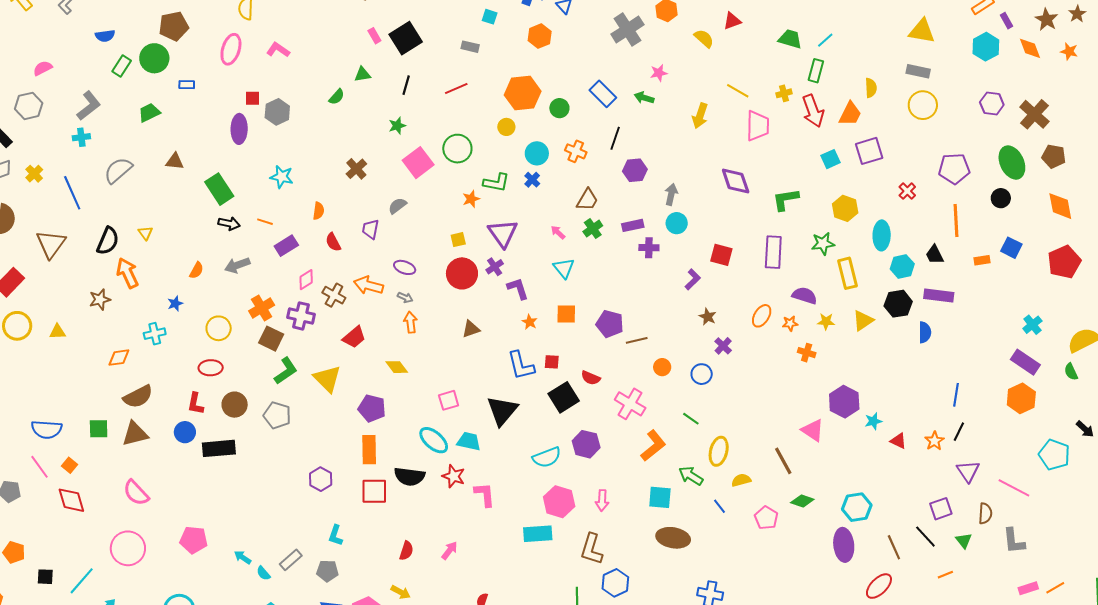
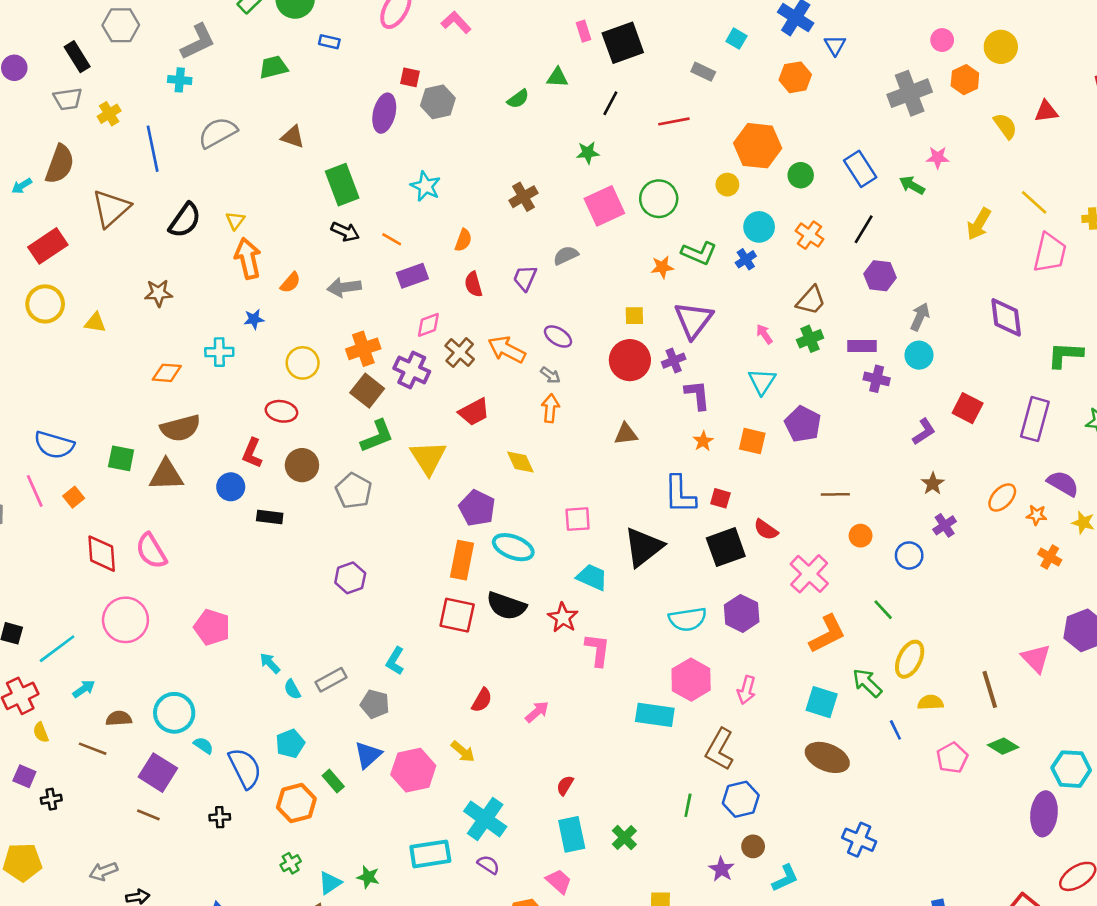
orange arrow: (128, 273) -> (248, 258), moved
purple pentagon: (610, 324) -> (803, 424), moved
cyan ellipse: (434, 440) -> (513, 547), moved, turned -32
black rectangle: (219, 448) -> (270, 517), size x0.6
purple hexagon: (321, 479) -> (350, 578), moved
red diamond: (71, 500) -> (102, 554), moved

